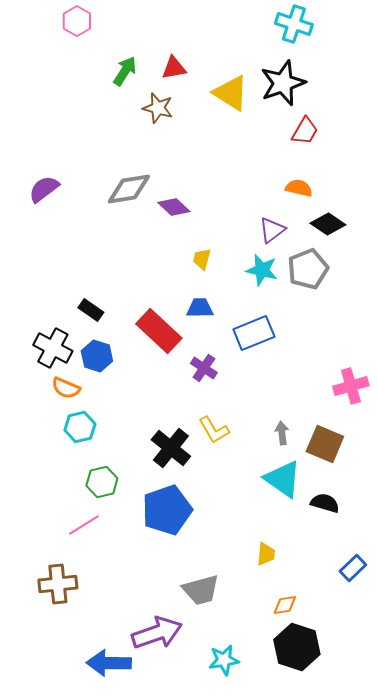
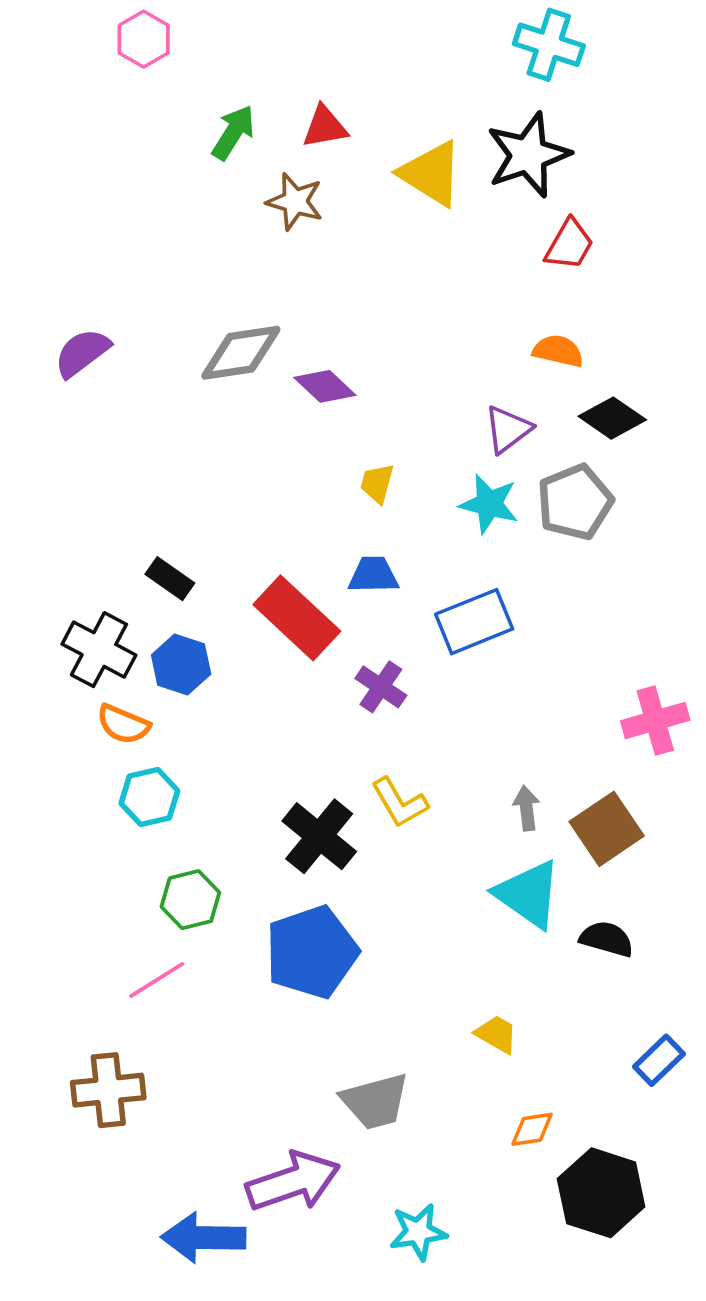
brown square: (325, 444) -> (607, 829), turned 33
yellow trapezoid: (266, 554) -> (497, 1034), turned -65
black hexagon: (297, 647) -> (601, 1193), moved

